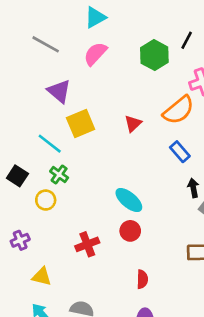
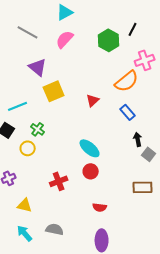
red triangle: (133, 124) -> (93, 100), moved
cyan line: (50, 144) -> (18, 106), moved, turned -60
red semicircle: (142, 279) -> (100, 207), turned 96

